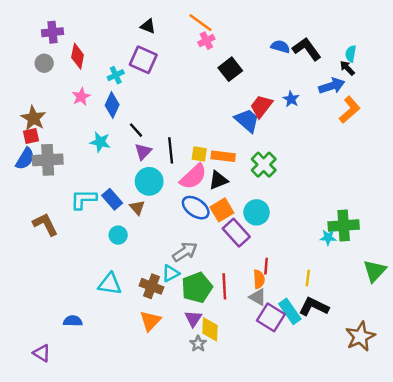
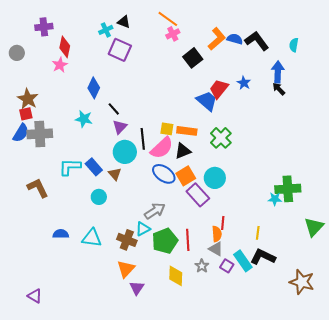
gray circle: (44, 63) -> (17, 53), moved
black arrow: (347, 68) -> (279, 89), moved
cyan cross: (116, 75) -> (106, 30), moved
blue arrow: (332, 86) -> (278, 72), turned -70
pink star: (81, 97) -> (60, 65), moved
orange L-shape: (350, 110) -> (217, 39), moved
black line: (171, 150) -> (143, 139), moved
purple square: (271, 317) -> (227, 266), size x0.6
purple triangle: (193, 319) -> (137, 288), moved
blue semicircle: (73, 321) -> (61, 234), moved
brown star: (360, 336) -> (302, 282), turned -30
gray star: (198, 344) -> (202, 266), moved

